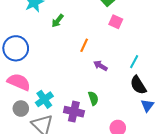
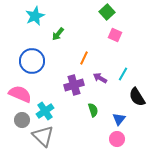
blue circle: (16, 48) -> (32, 61), moved
cyan line: (134, 62) -> (123, 74), moved
blue triangle: (147, 105) -> (119, 119), moved
purple cross: (74, 112) -> (74, 85), moved, turned -30

